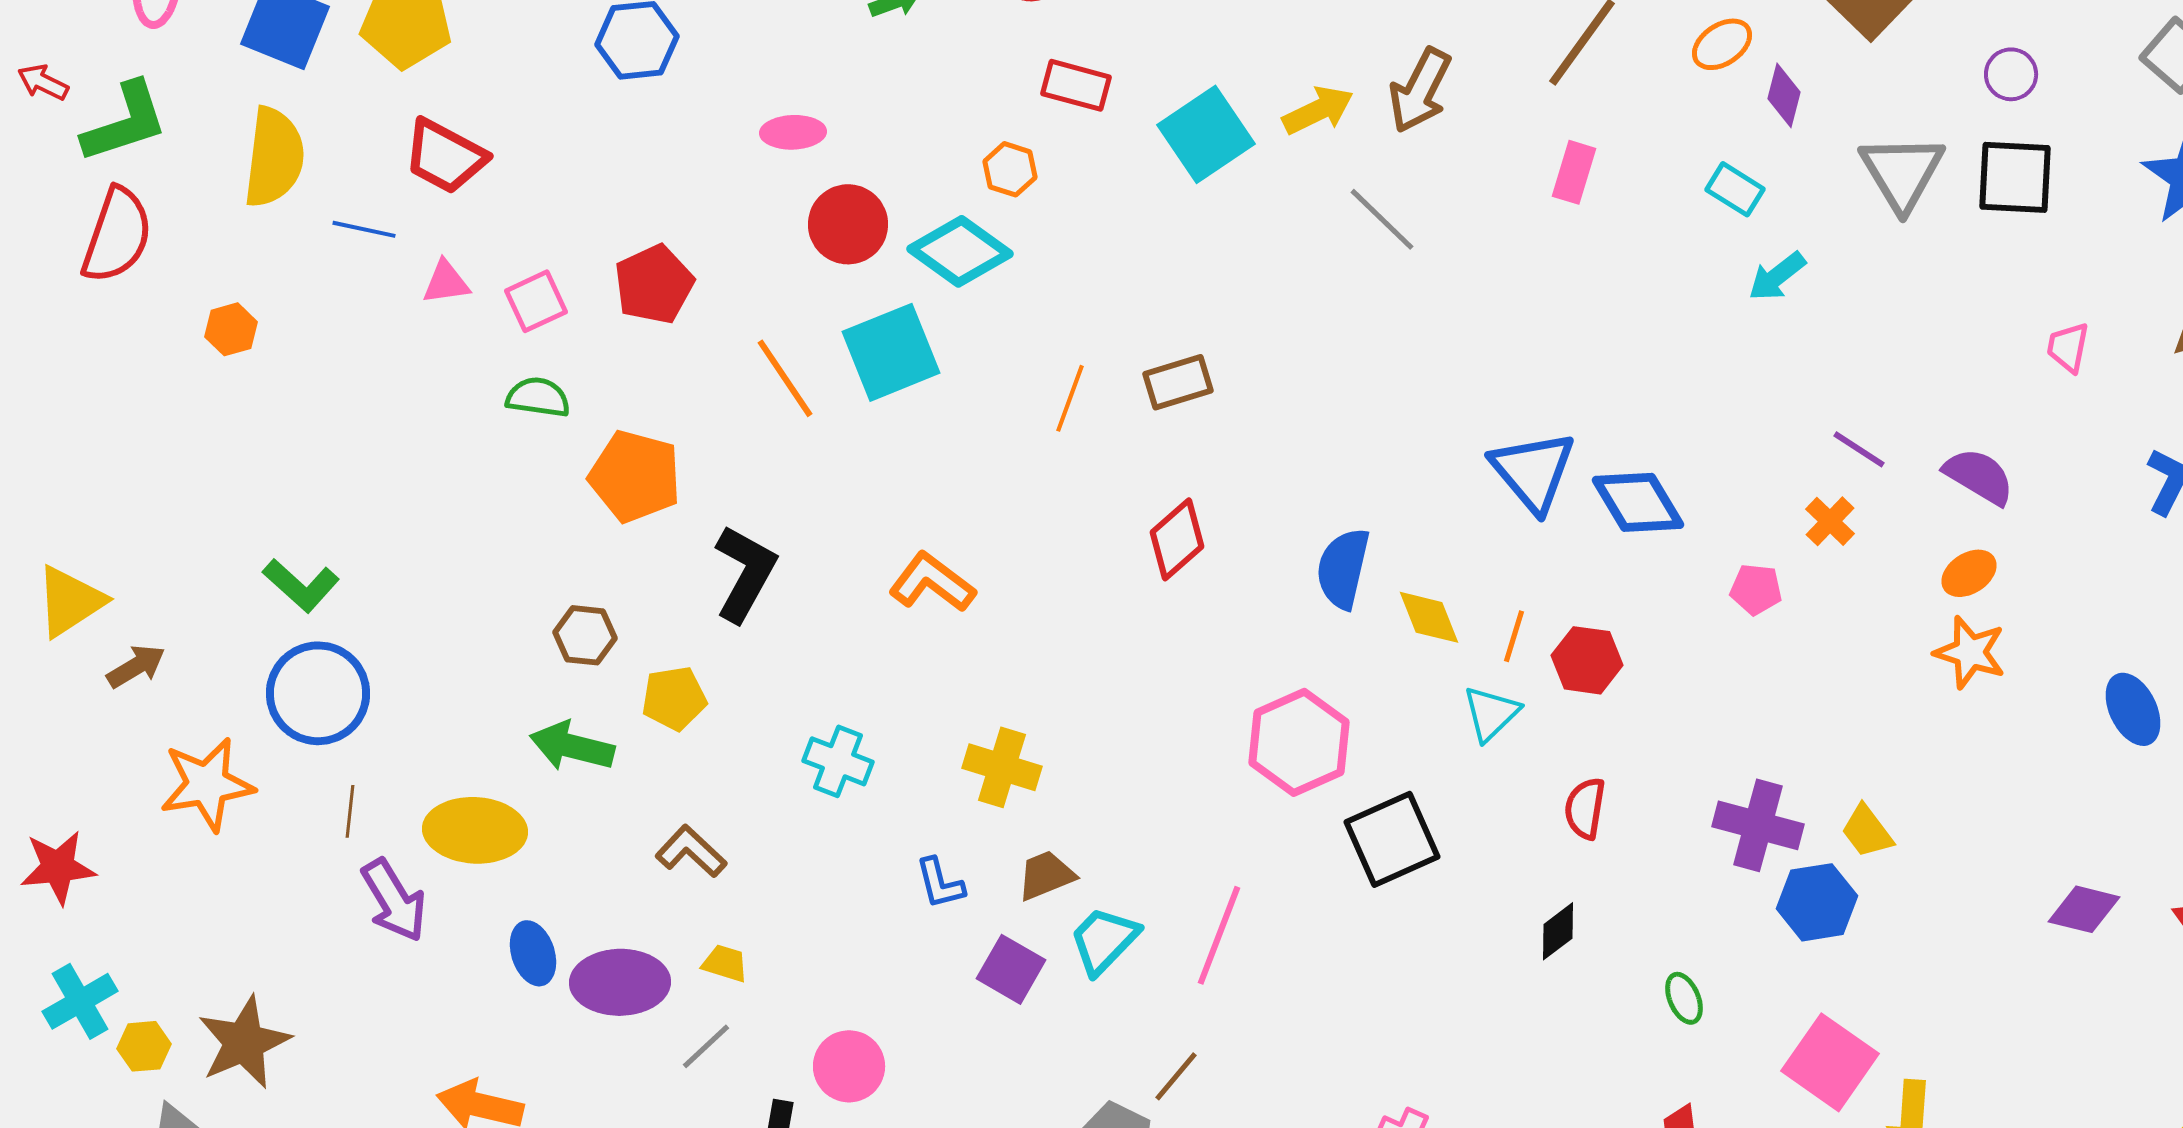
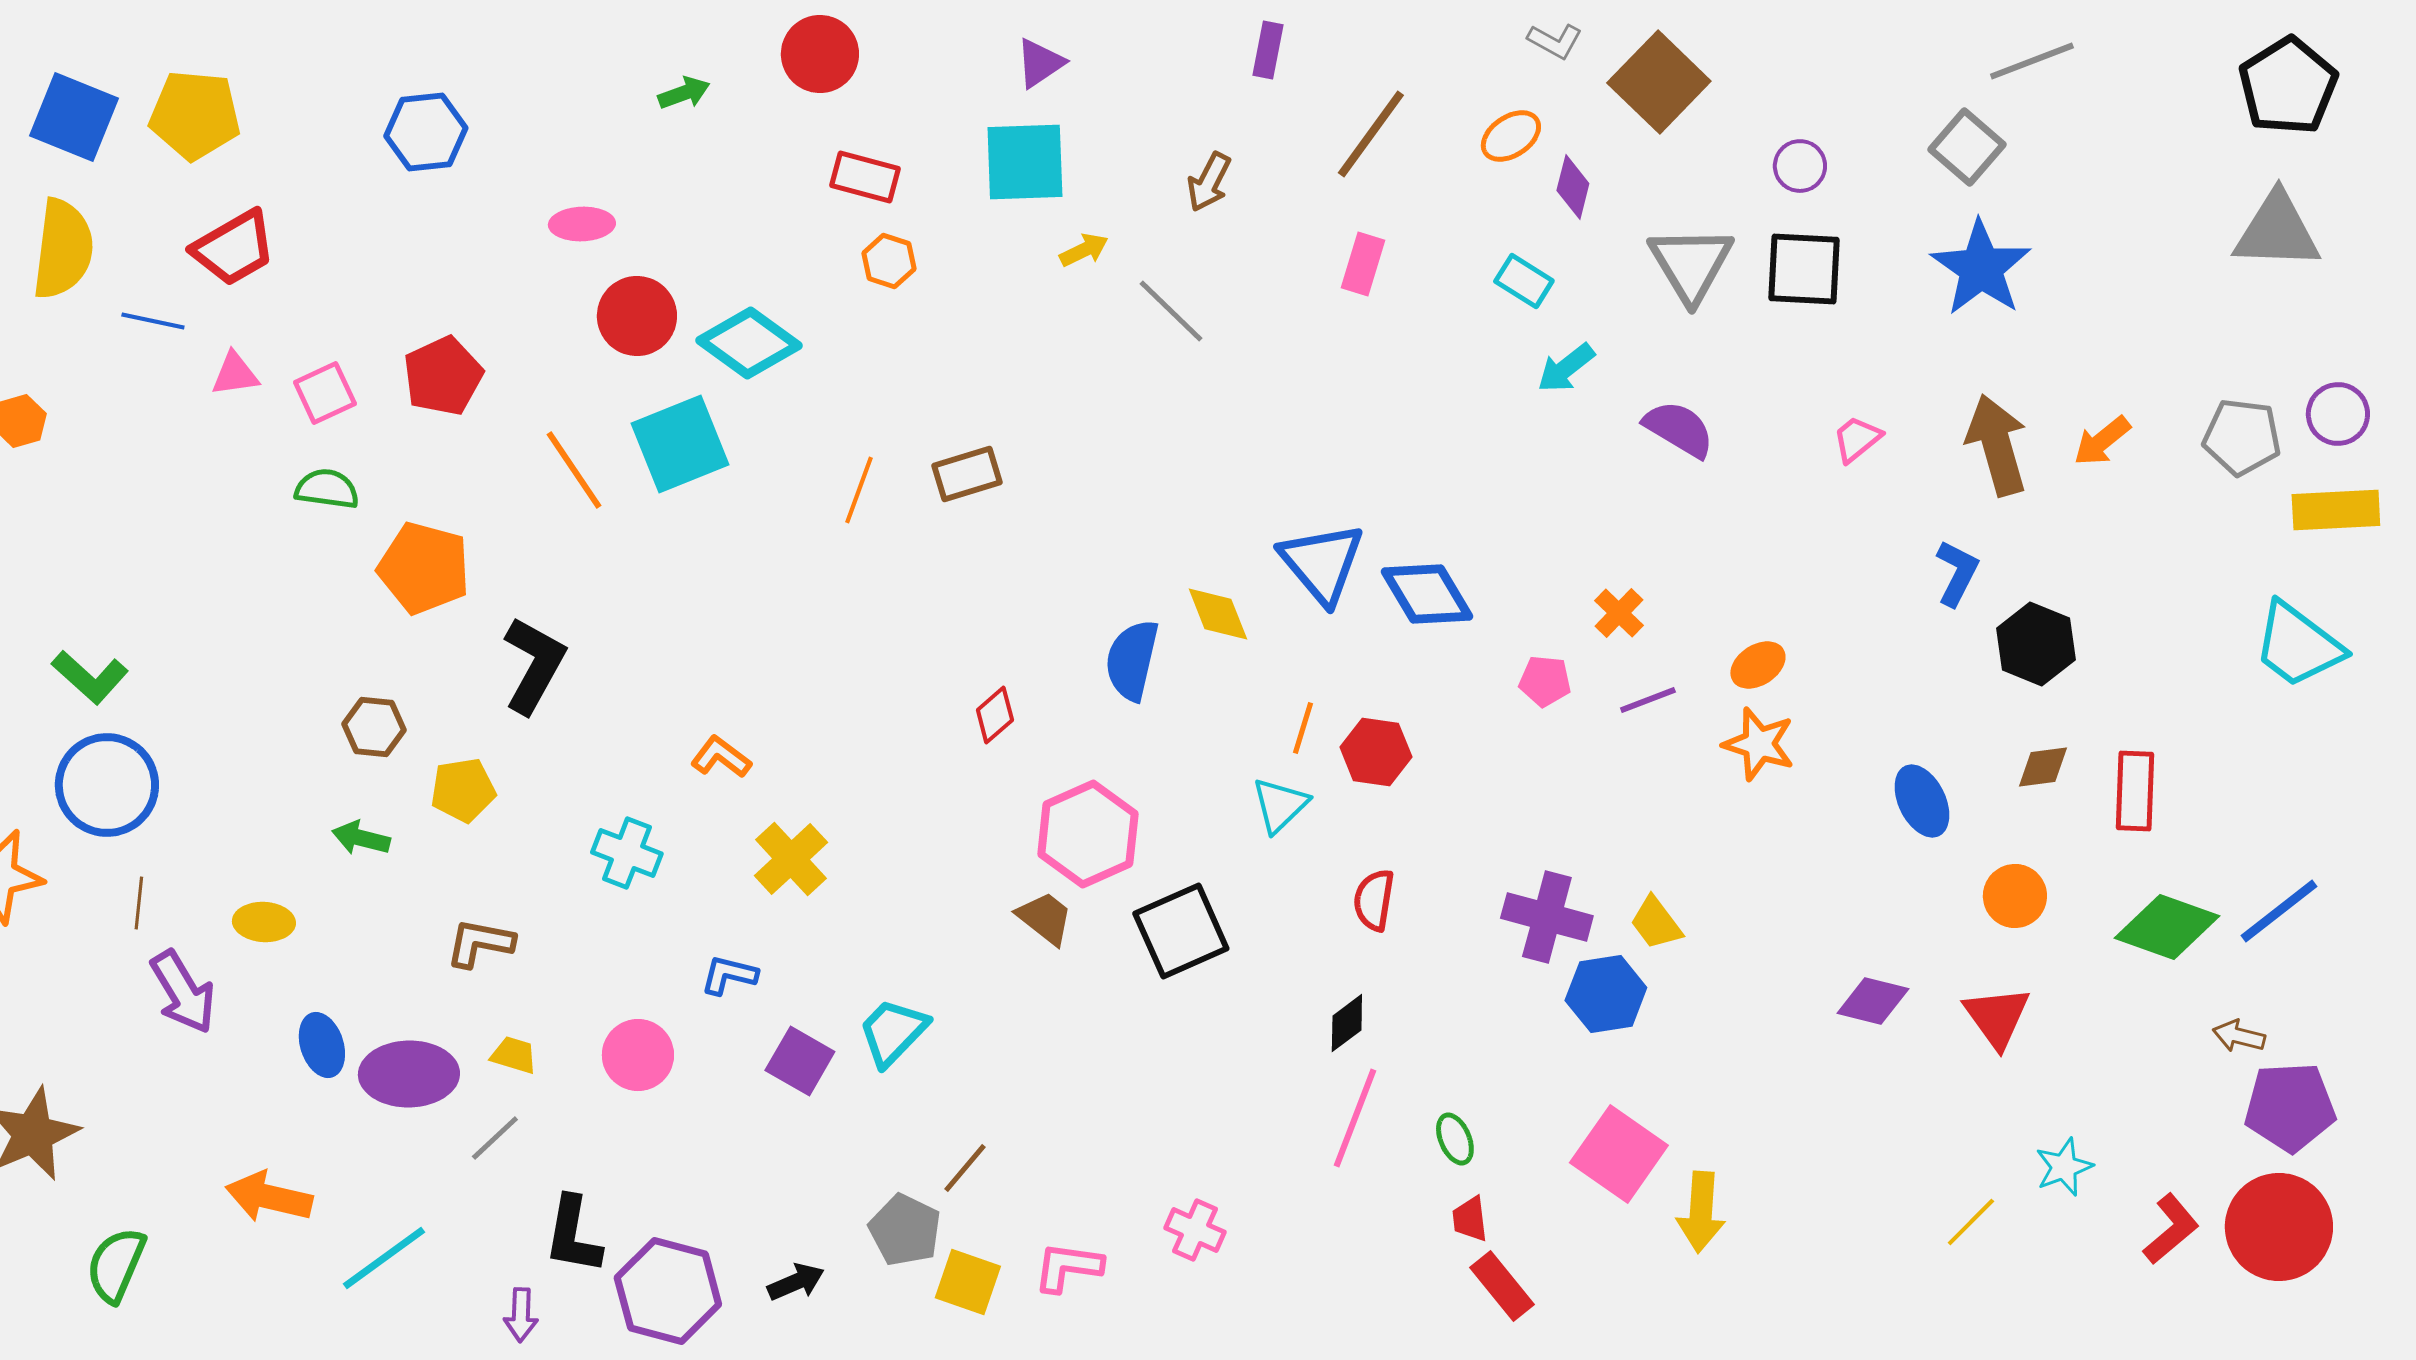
brown arrow: (1420, 90) -> (1209, 182), size x0.7
yellow arrow: (1318, 110) -> (1084, 250), moved, size x0.7
cyan square: (1206, 134) -> (1025, 162), moved, turned 32
red trapezoid: (445, 156) -> (234, 248), turned -58
orange hexagon: (1010, 169) -> (889, 261), moved
pink trapezoid: (2068, 347) -> (1857, 439), turned 40
purple line: (1859, 449) -> (1648, 700), moved, turned -54
purple semicircle: (1979, 476) -> (1679, 429), moved
red diamond: (1177, 539) -> (995, 715), moved, size x0.7
orange L-shape: (932, 582) -> (721, 757), moved, size x0.7
yellow diamond: (1429, 617) -> (1218, 614), moved
green arrow: (572, 746) -> (361, 838), size x0.7
yellow cross: (1002, 767) -> (791, 859), turned 30
yellow ellipse: (475, 830) -> (264, 922), size x0.6
brown L-shape: (691, 851) -> (480, 943), turned -32
brown trapezoid: (1046, 875) -> (1045, 918), moved, turned 60
blue L-shape: (940, 883) -> (729, 975), turned 118
pink line: (1219, 935) -> (1355, 1118), moved
green ellipse: (1684, 998) -> (1455, 1139), moved
pink circle: (849, 1066) -> (638, 1055), moved

